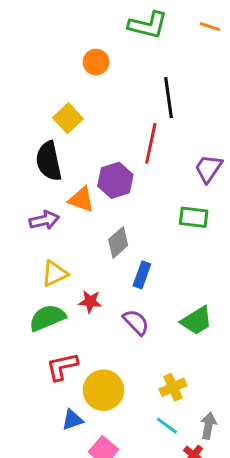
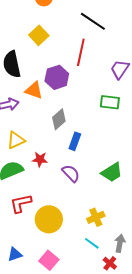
black line: (168, 98) -> (93, 21), turned -48
yellow square: (68, 118) -> (39, 35), moved
blue triangle: (72, 420) -> (15, 254), moved

